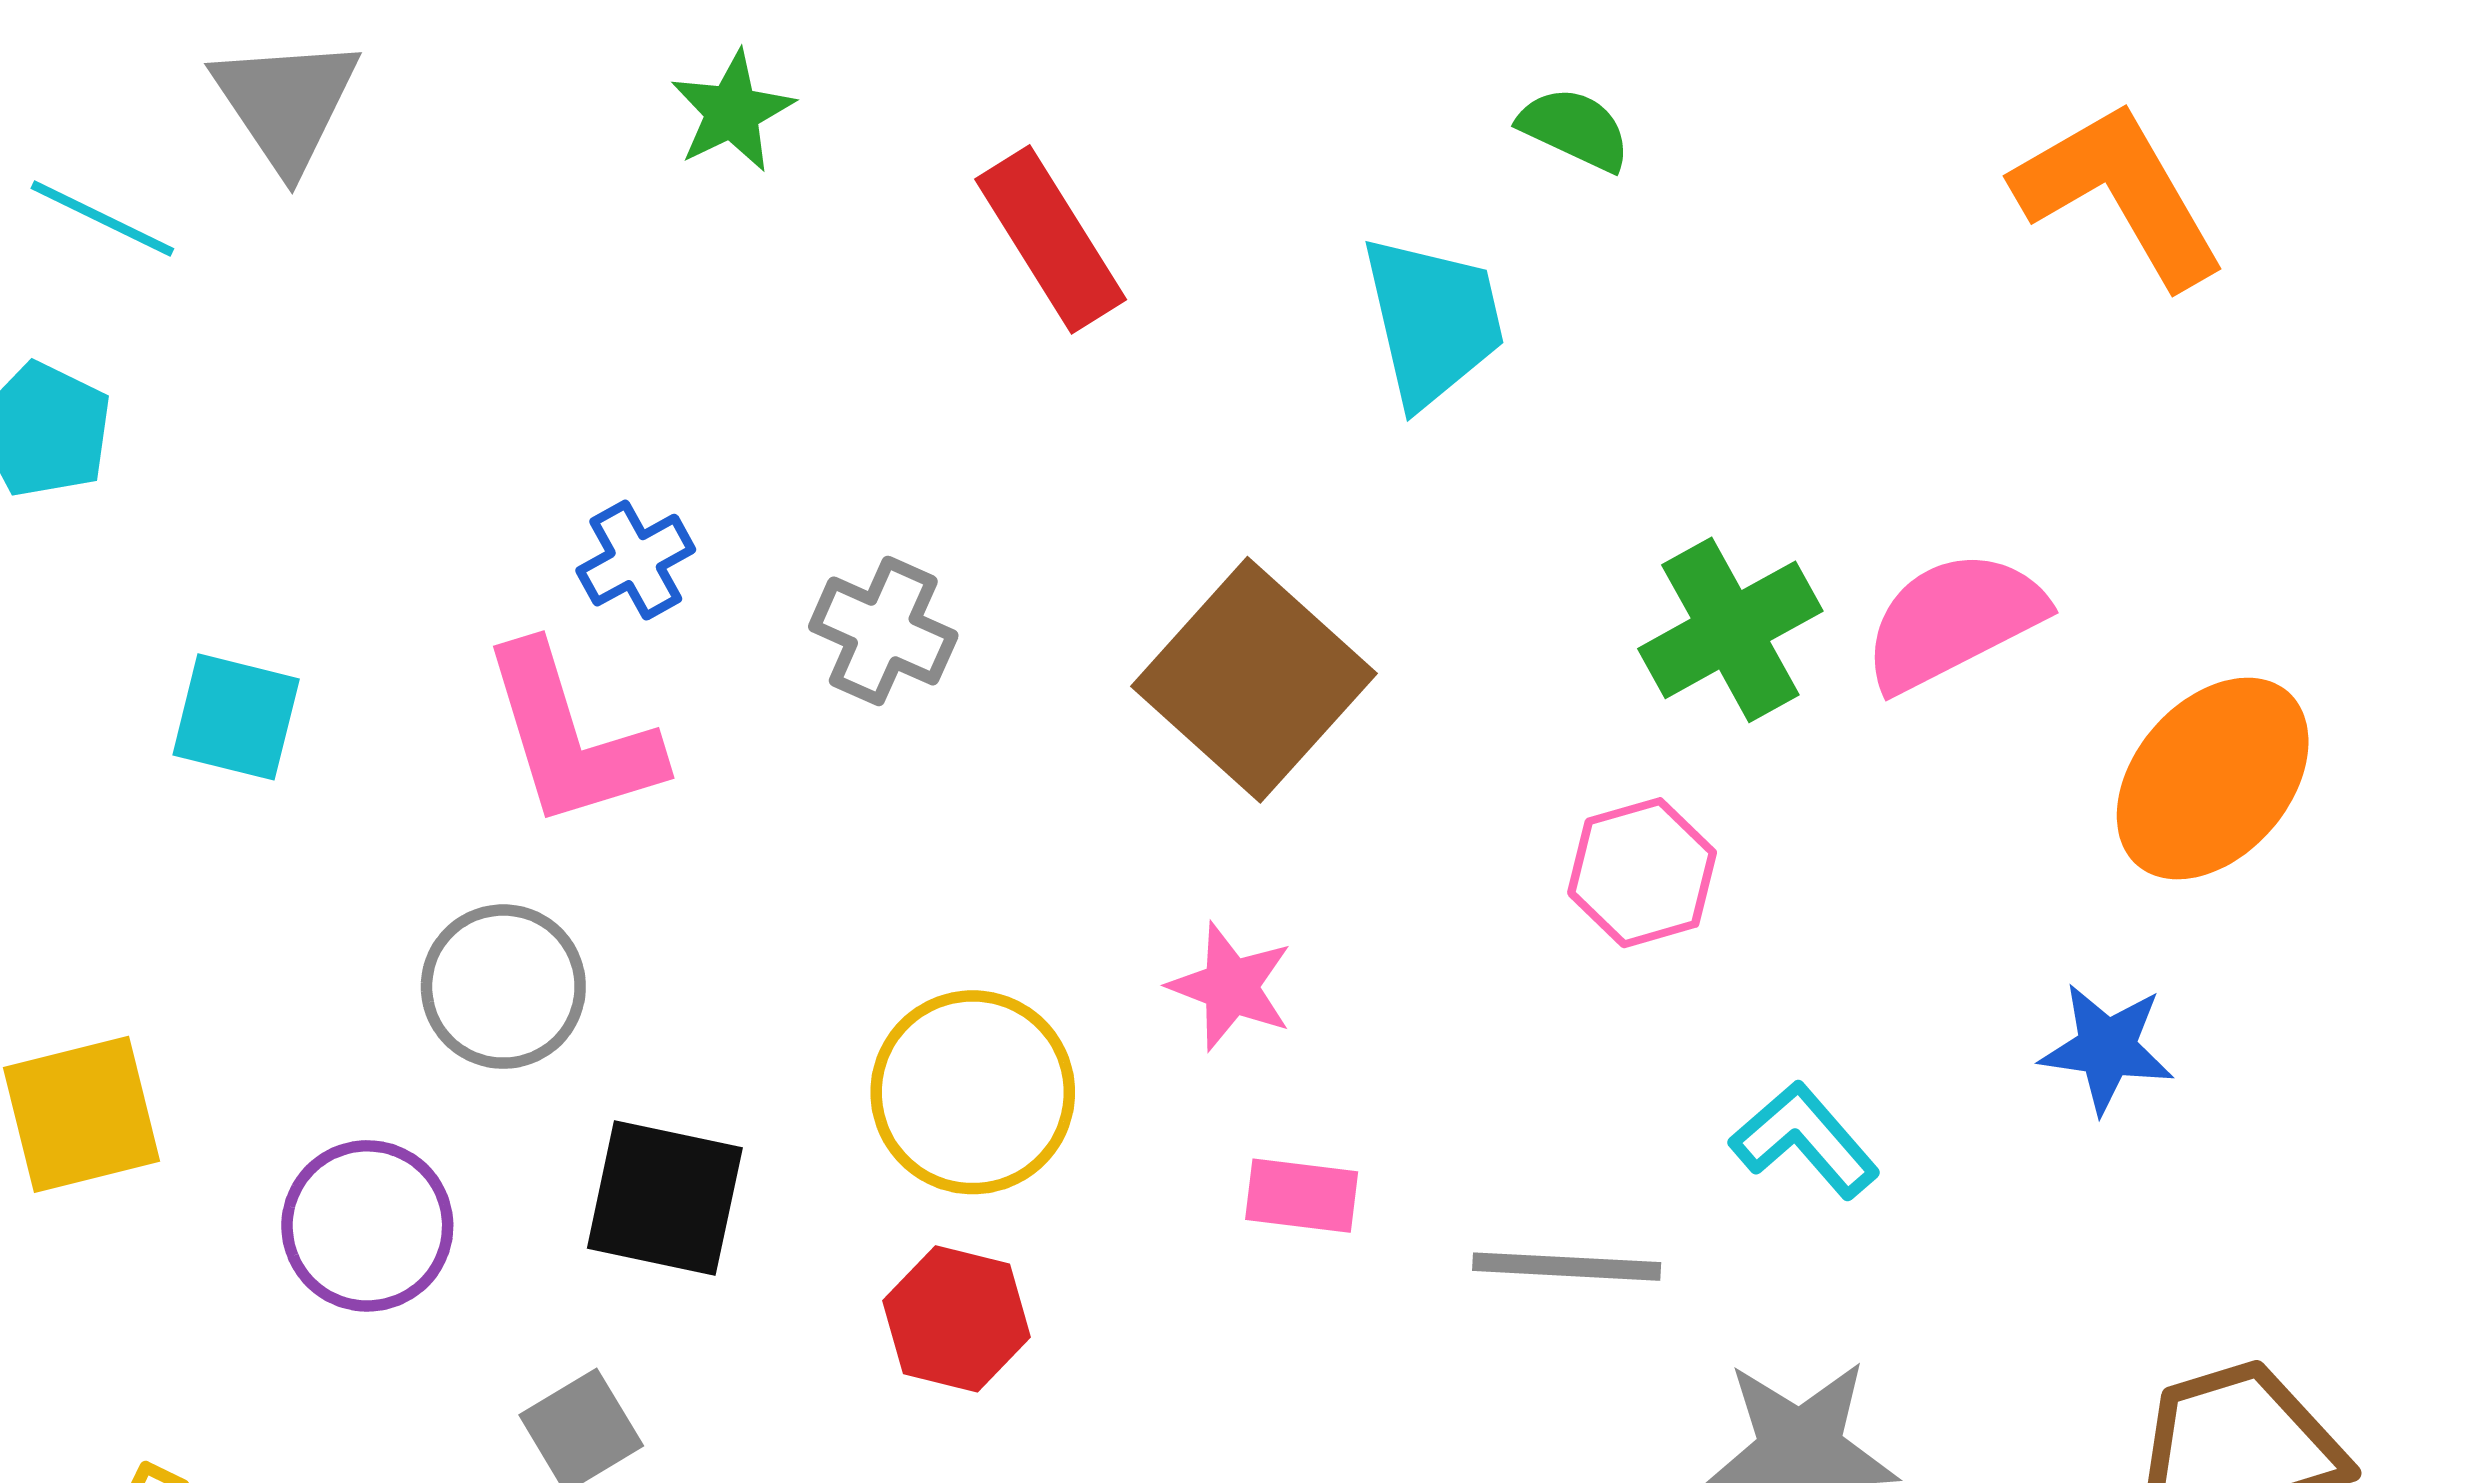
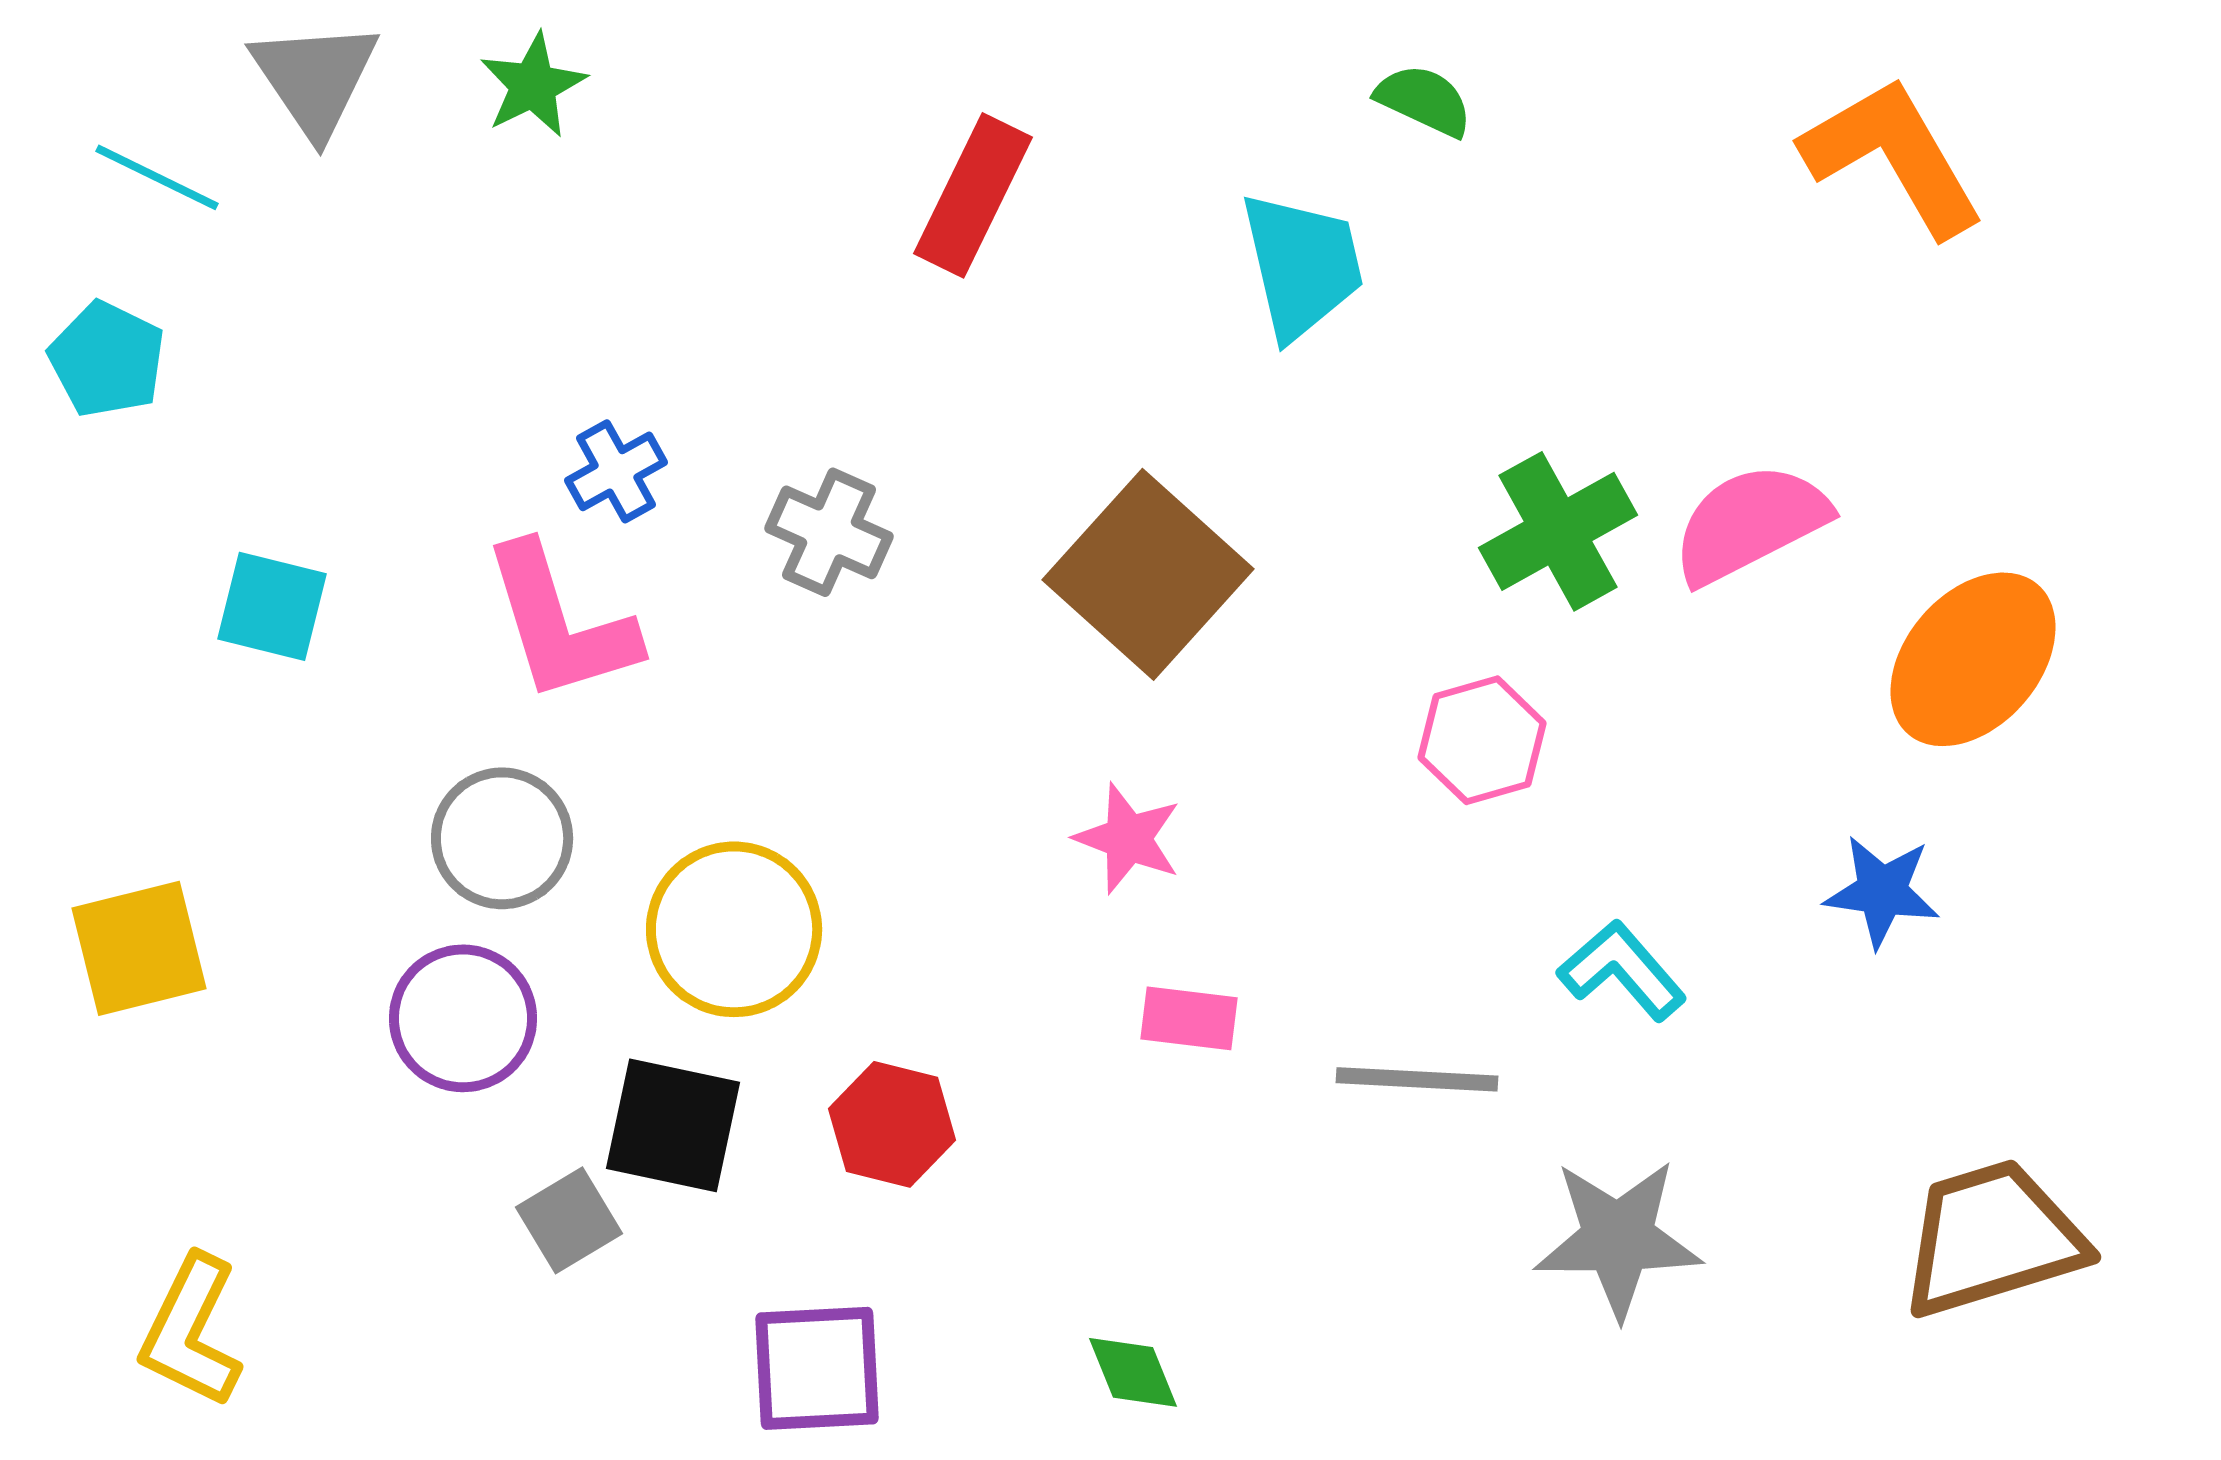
green star: (732, 112) -> (533, 85), moved
red rectangle: (1051, 239) -> (973, 195), turned 58
yellow circle: (973, 1092) -> (734, 929), moved
black square: (665, 1198) -> (673, 1125), moved
purple circle: (367, 1226) -> (463, 1018), moved

